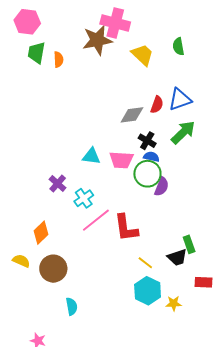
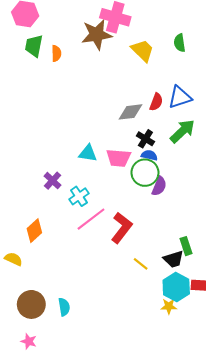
red L-shape: (126, 228) -> (122, 228), turned -136
brown circle: (53, 269) -> (31, 304), moved
cyan hexagon: (148, 291) -> (176, 287), moved

